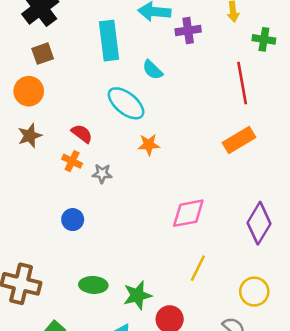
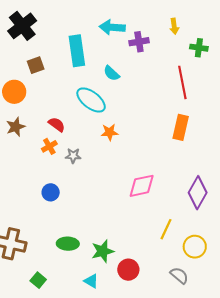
brown square: (43, 54) -> (36, 65), moved
orange rectangle: (239, 140) -> (181, 127), turned -45
orange cross: (72, 161) -> (49, 146), turned 35
yellow line: (198, 268) -> (166, 229), moved

